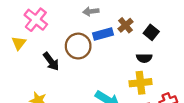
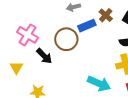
pink cross: (36, 20) -> (28, 35), moved
yellow triangle: (19, 43) -> (16, 68), moved

